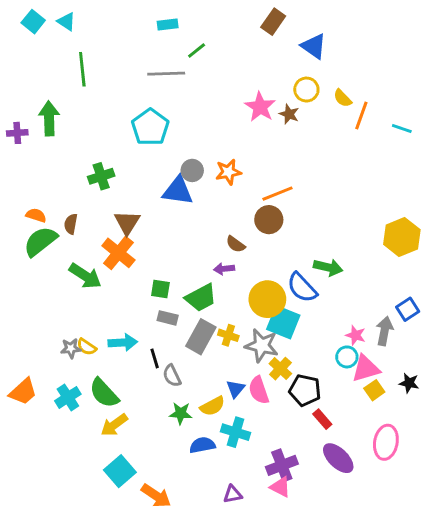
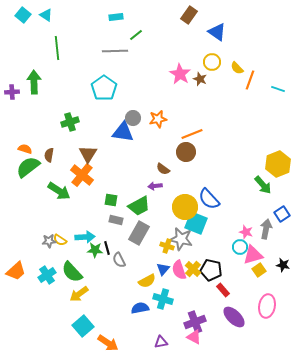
green arrow: (328, 267) -> (263, 185), moved, turned 36
yellow cross: (228, 335) -> (167, 246), moved
yellow cross: (280, 369) -> (193, 269), moved
green star: (181, 413) -> (95, 250), moved

